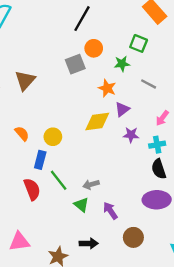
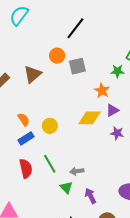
black line: (82, 19) -> (75, 28), moved
orange circle: (94, 48) -> (57, 56), moved
blue rectangle: (40, 160) -> (26, 138), moved, turned 35

